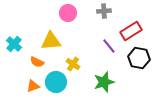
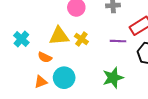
purple line: (109, 46) -> (118, 41), turned -49
yellow cross: (73, 64) -> (81, 39), moved

